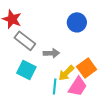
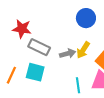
cyan square: (26, 70) -> (35, 72), moved
yellow arrow: (66, 73) -> (83, 50), moved

